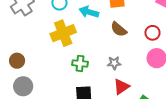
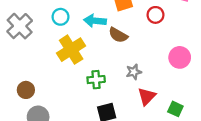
brown semicircle: (119, 29) -> (118, 35), moved
red circle: (152, 33) -> (155, 15), moved

